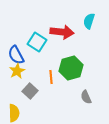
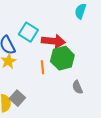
red arrow: (62, 32) -> (53, 41), moved
gray square: (30, 91) -> (17, 98), moved

